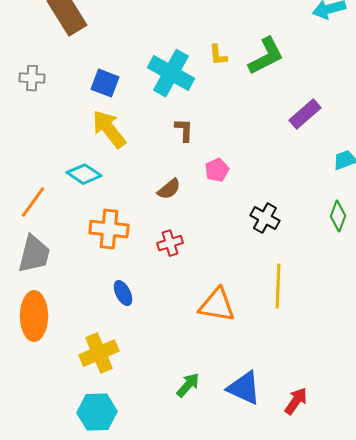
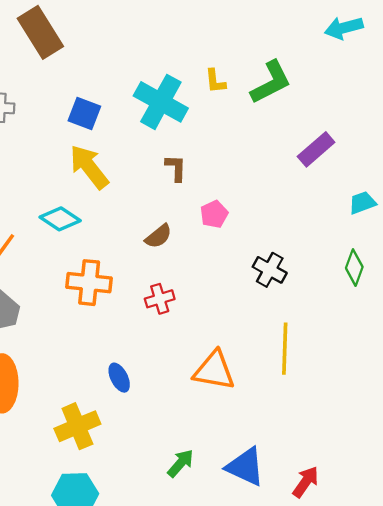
blue ellipse: (123, 293) -> (119, 378), moved

